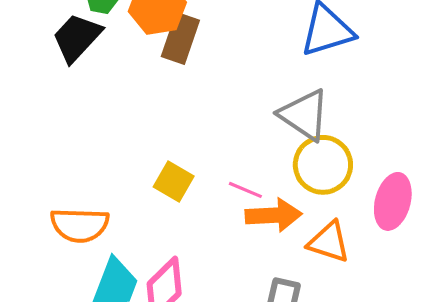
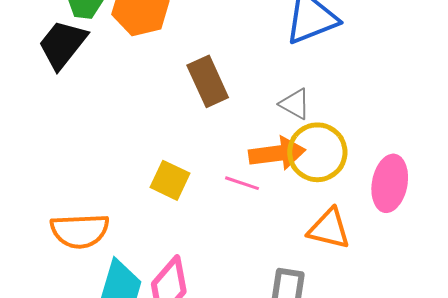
brown rectangle: (180, 38) -> (208, 81), moved, turned -39
gray triangle: (304, 115) -> (295, 104), size x0.6
orange arrow: (274, 215) -> (277, 153), moved

